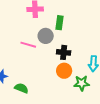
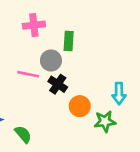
black cross: (64, 52) -> (58, 84), moved, turned 32
green semicircle: (21, 88) -> (23, 134), turned 32

